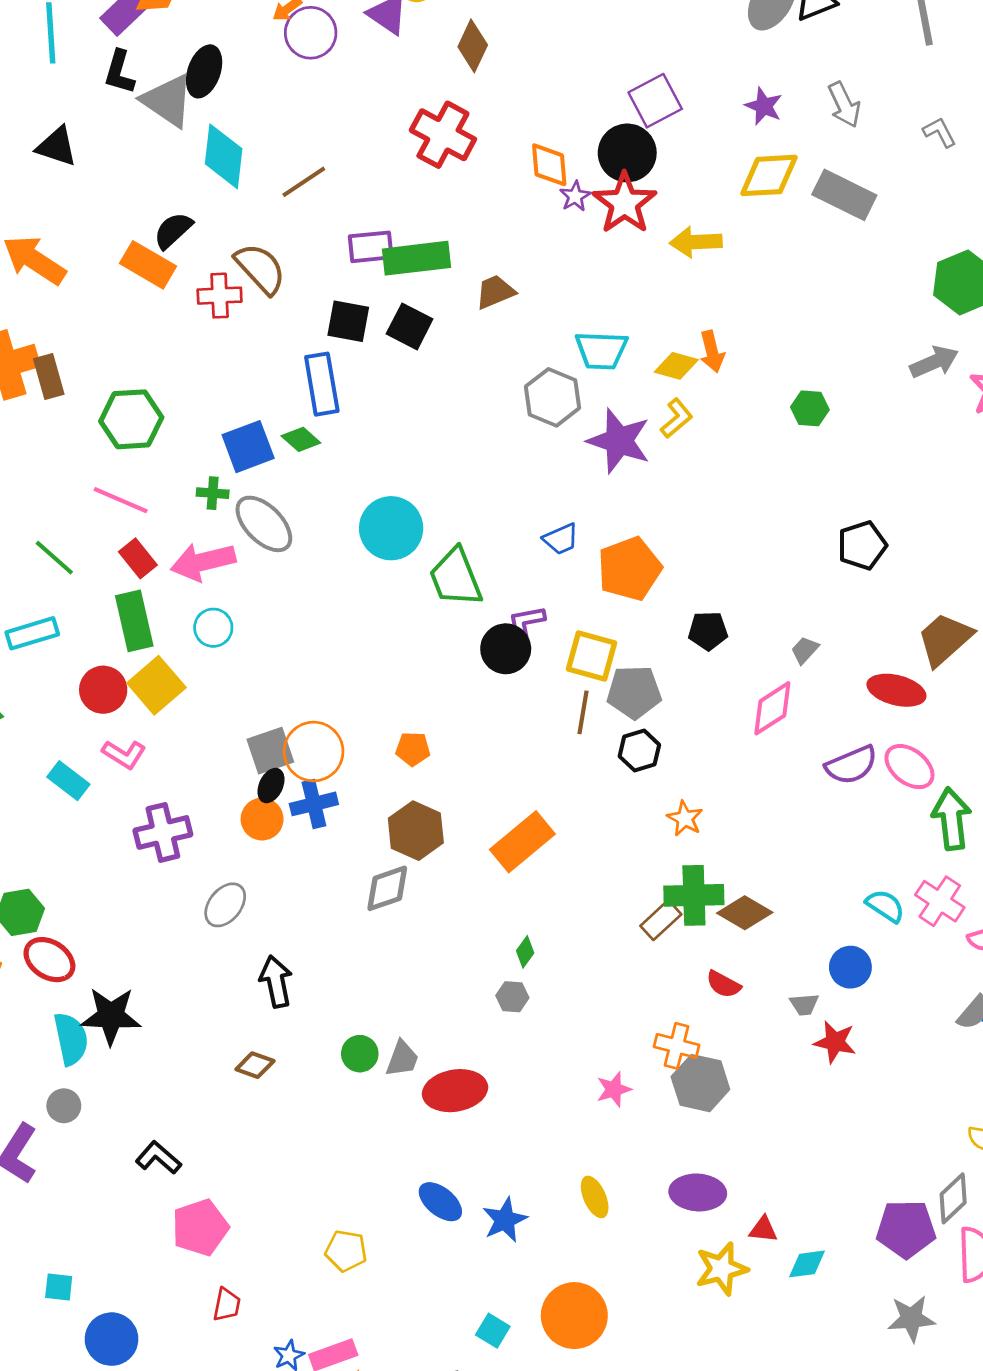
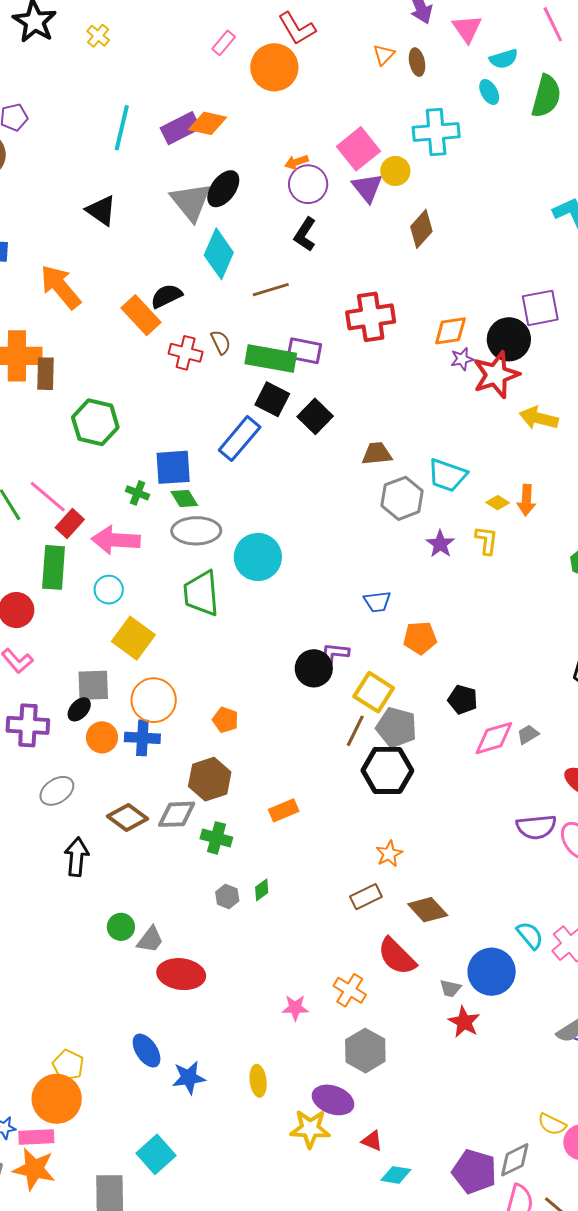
black L-shape: (119, 72) -> (305, 234), moved
red cross: (443, 135) -> (371, 317), moved, turned 36
orange diamond: (549, 165) -> (450, 331), turned 69
green rectangle: (417, 258) -> (271, 358), moved
brown semicircle: (260, 268) -> (221, 342), size x0.6
brown trapezoid: (495, 292) -> (377, 454), moved
yellow diamond: (676, 366) -> (498, 503), size x0.7
blue rectangle: (322, 384) -> (240, 439), turned 33
yellow L-shape: (677, 418) -> (486, 540), turned -60
green diamond: (301, 439) -> (184, 498), moved
purple star: (619, 441) -> (440, 544), size x0.6
pink line: (121, 500) -> (48, 497), moved
gray ellipse: (264, 524) -> (196, 531), moved, turned -63
red rectangle: (138, 558) -> (70, 523), turned 64
orange pentagon: (630, 569) -> (420, 638), size x0.7
green trapezoid: (456, 577) -> (201, 593), moved
yellow square: (156, 685) -> (133, 638), moved, turned -30
pink diamond: (772, 708) -> (494, 738), moved
gray square: (270, 751) -> (93, 685), moved
black hexagon: (639, 751) -> (387, 770), size x1.6
black ellipse: (271, 786) -> (79, 709), moved
orange star: (685, 818) -> (389, 854), moved
orange rectangle: (522, 842) -> (284, 810), size x0.6
green cross: (694, 895) -> (216, 838), moved, size x0.7
blue circle: (850, 967) -> (492, 972), size x1.5
red semicircle: (723, 984) -> (397, 956), size x1.6
gray hexagon: (512, 997) -> (227, 896), moved
brown diamond: (255, 1065) -> (128, 817), moved, size x1.4
gray hexagon: (700, 1083) -> (365, 1051), moved
yellow star: (721, 1269) -> (310, 1129), moved
orange circle: (574, 1316) -> (57, 1099), moved
cyan square: (493, 1331) -> (156, 1154), size x1.5

